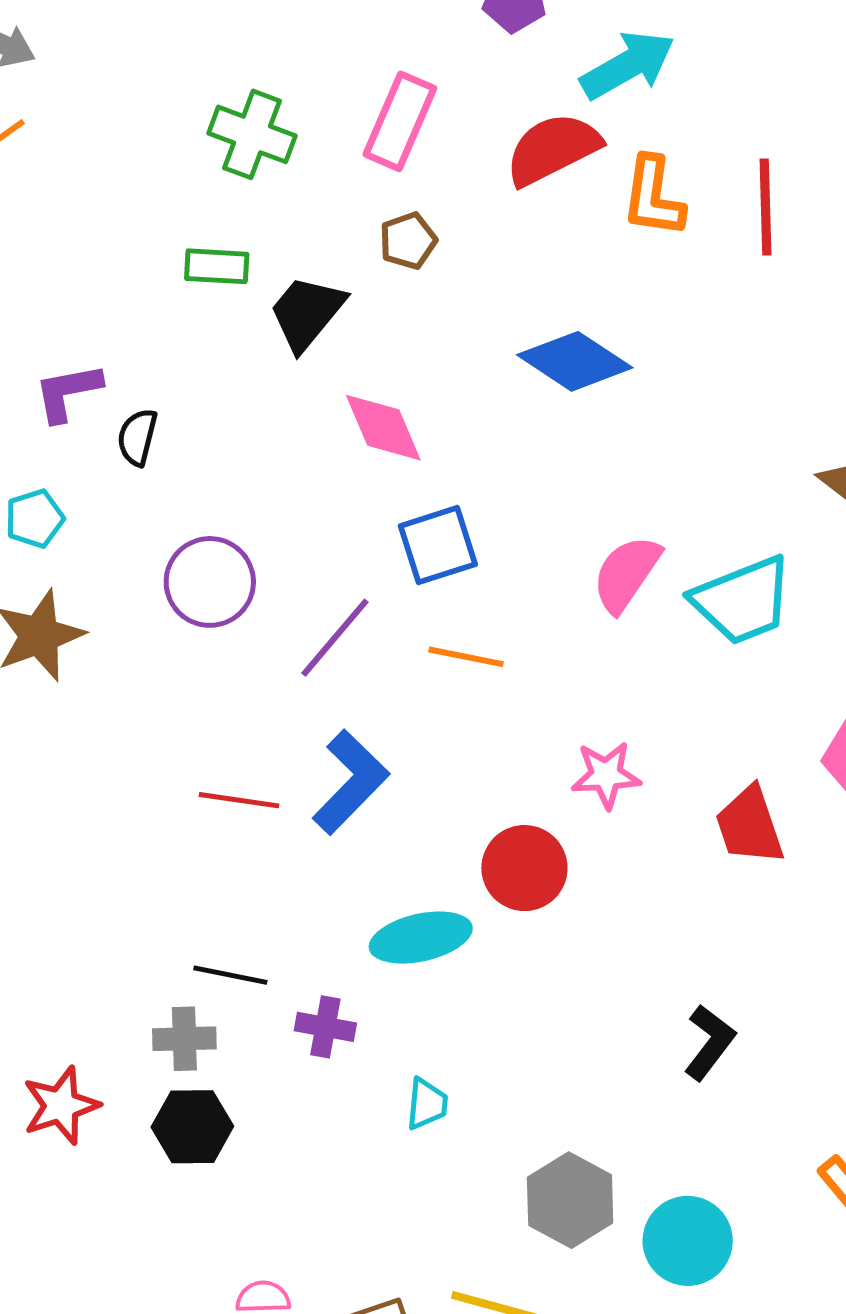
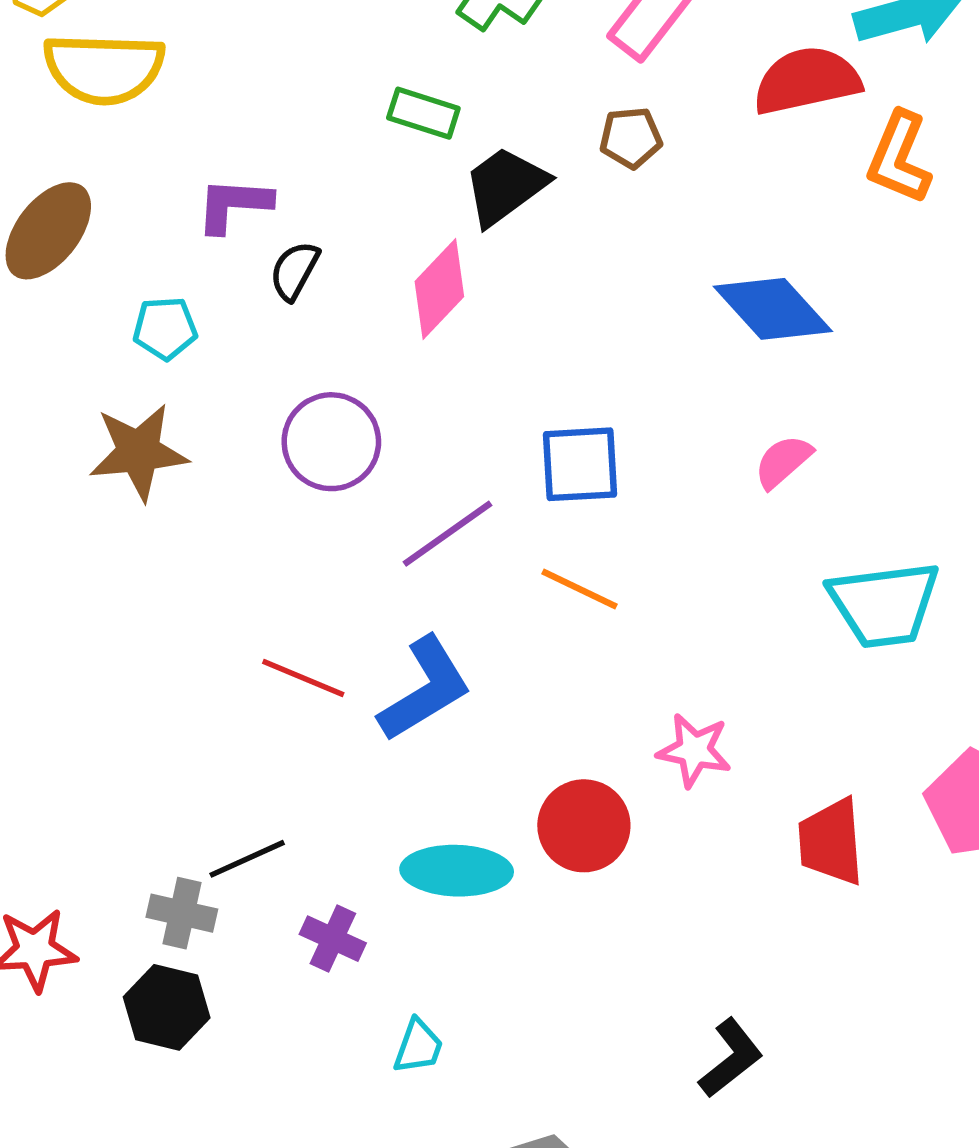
pink diamond: (383, 428) -> (439, 289), moved, turned 52
pink semicircle: (626, 574) -> (783, 462), moved, size x0.7
black line: (230, 975) -> (247, 859), turned -50

